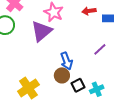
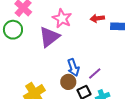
purple line: (100, 49) -> (95, 73), moved

